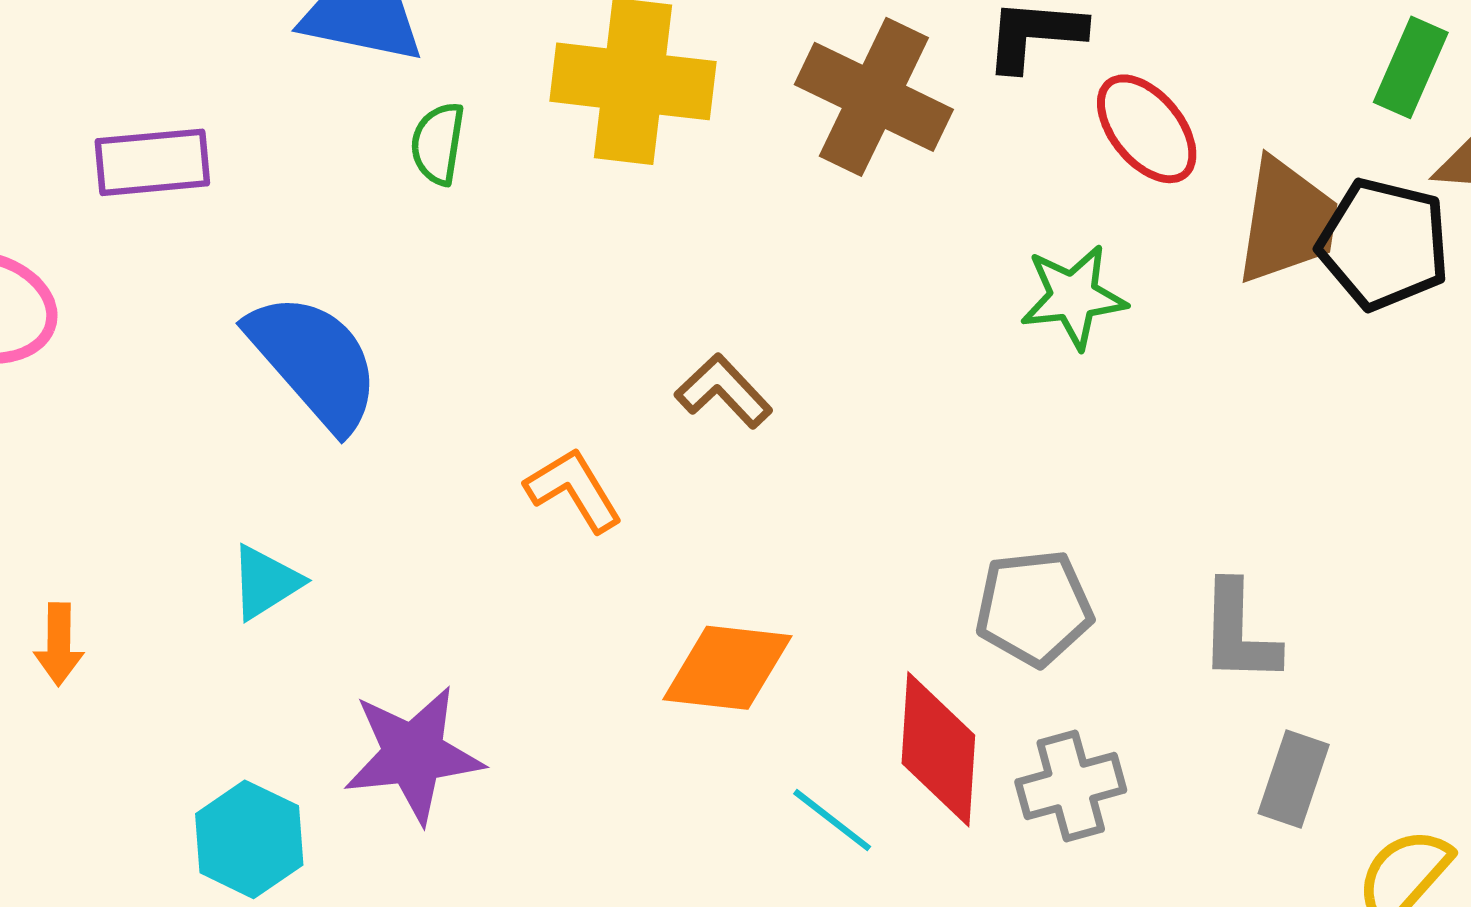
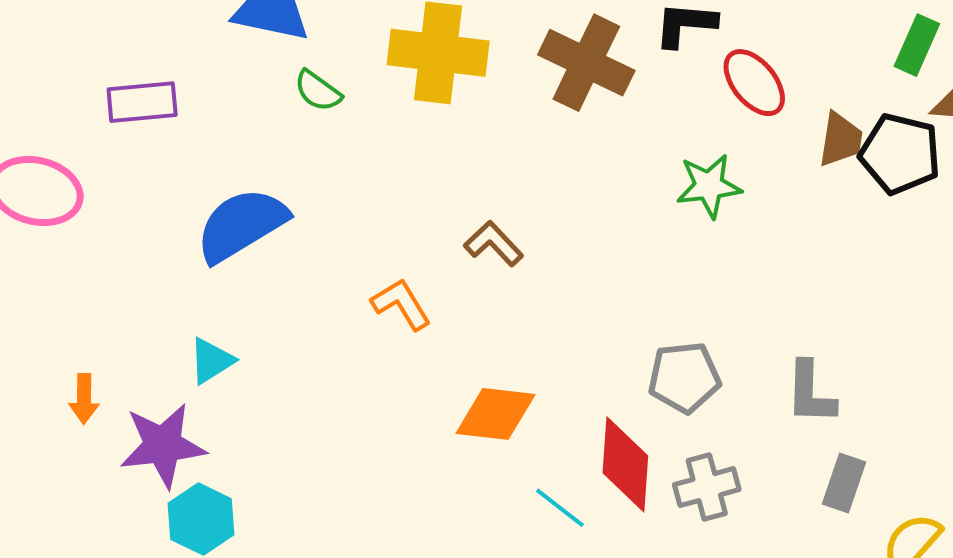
green semicircle: (438, 144) -> (318, 91), turned -63
brown trapezoid: (1287, 221) -> (841, 139), size x0.7
blue semicircle: (314, 361) -> (241, 225), turned -80
purple star: (413, 754) -> (163, 445), moved

